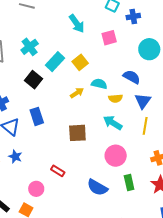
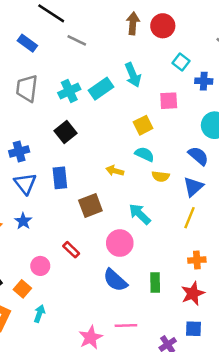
cyan rectangle: (55, 62) -> (101, 89), moved
yellow square: (80, 62) -> (143, 125), moved
blue semicircle: (132, 77) -> (198, 156), moved
yellow arrow: (77, 93) -> (115, 171), moved, turned -144
cyan arrow: (113, 123) -> (140, 214), moved
brown square: (77, 133) -> (90, 205), moved, turned -30
pink circle: (116, 156) -> (120, 243), moved

